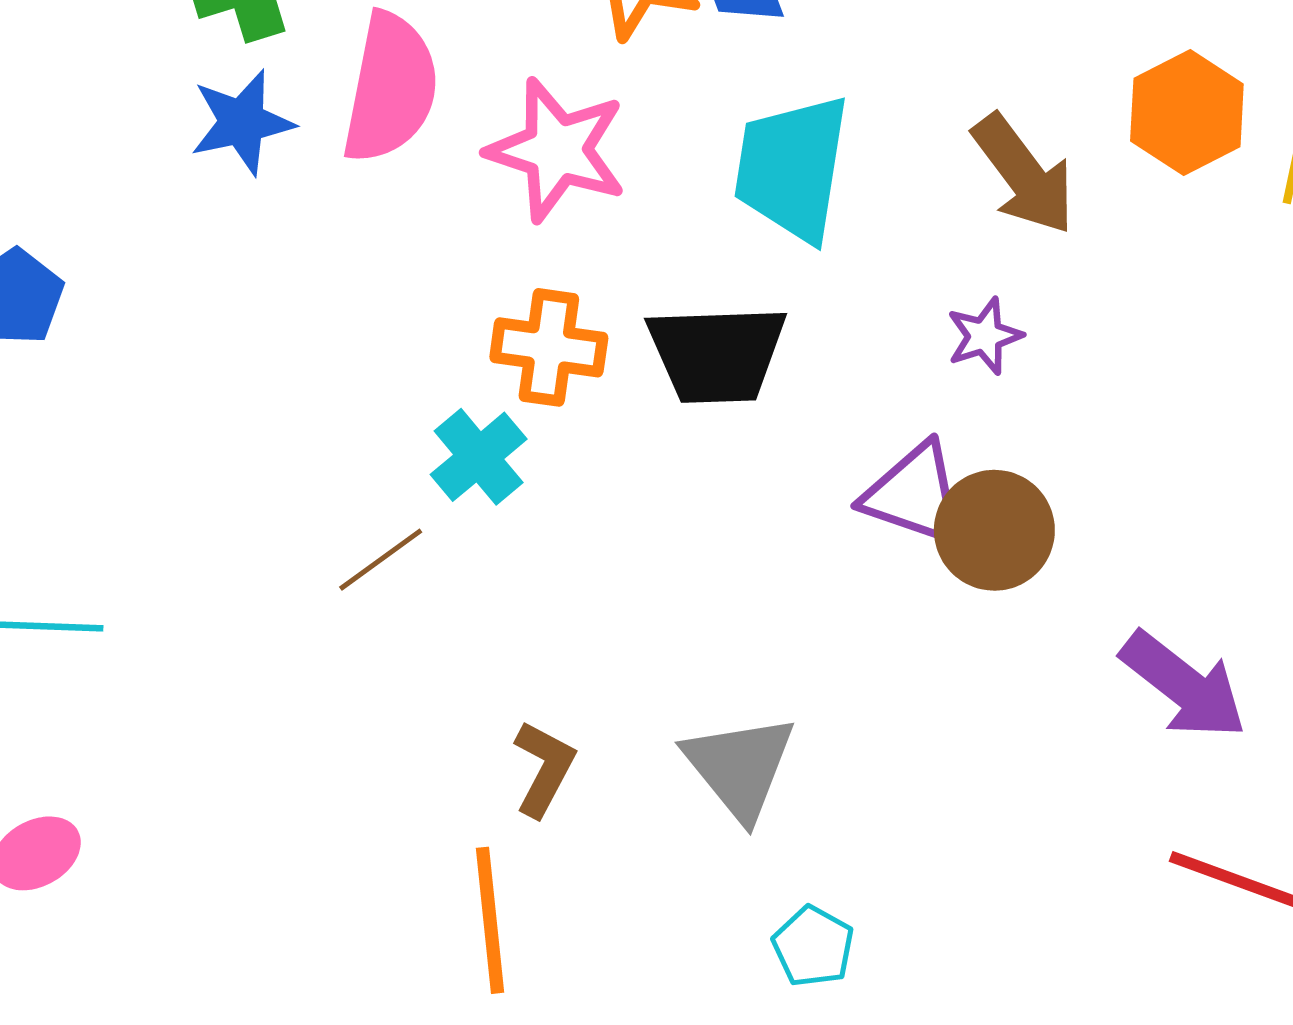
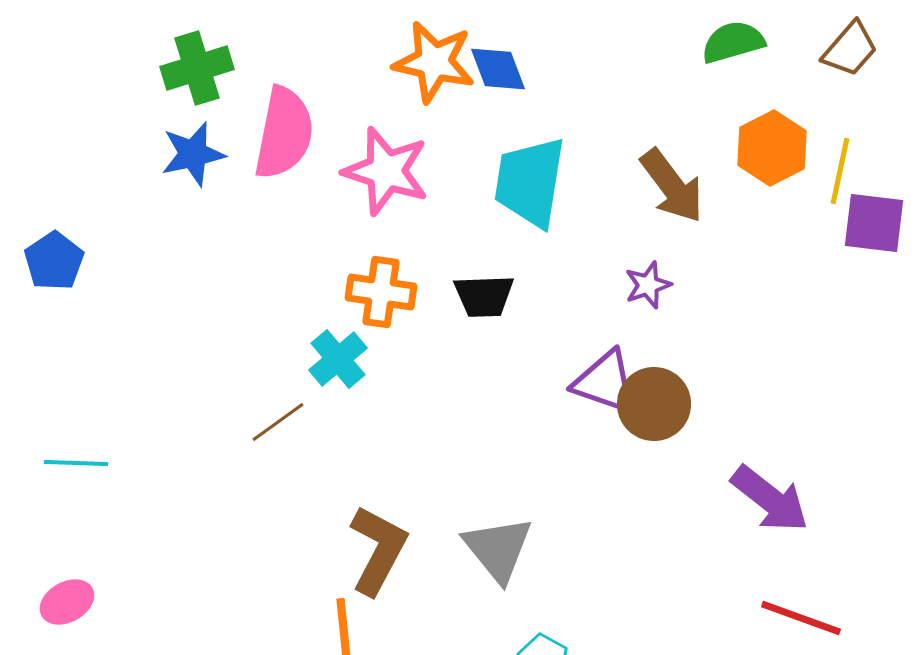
black trapezoid: (717, 354) -> (484, 296), size x0.7
brown L-shape: (544, 769) -> (378, 550), size x1.5

